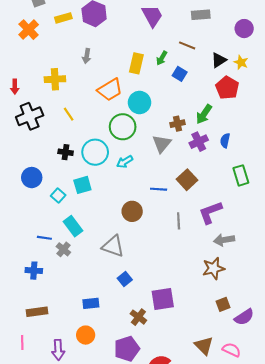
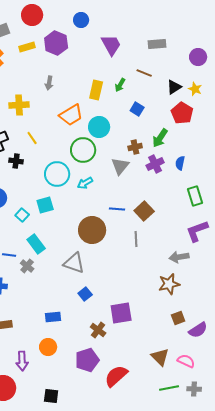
blue square: (180, 74) -> (137, 109), moved
black cross: (66, 152) -> (16, 161), moved
brown square: (187, 180) -> (144, 211), moved
brown circle: (132, 211) -> (92, 230), size x1.4
purple L-shape: (210, 212) -> (197, 231), moved

